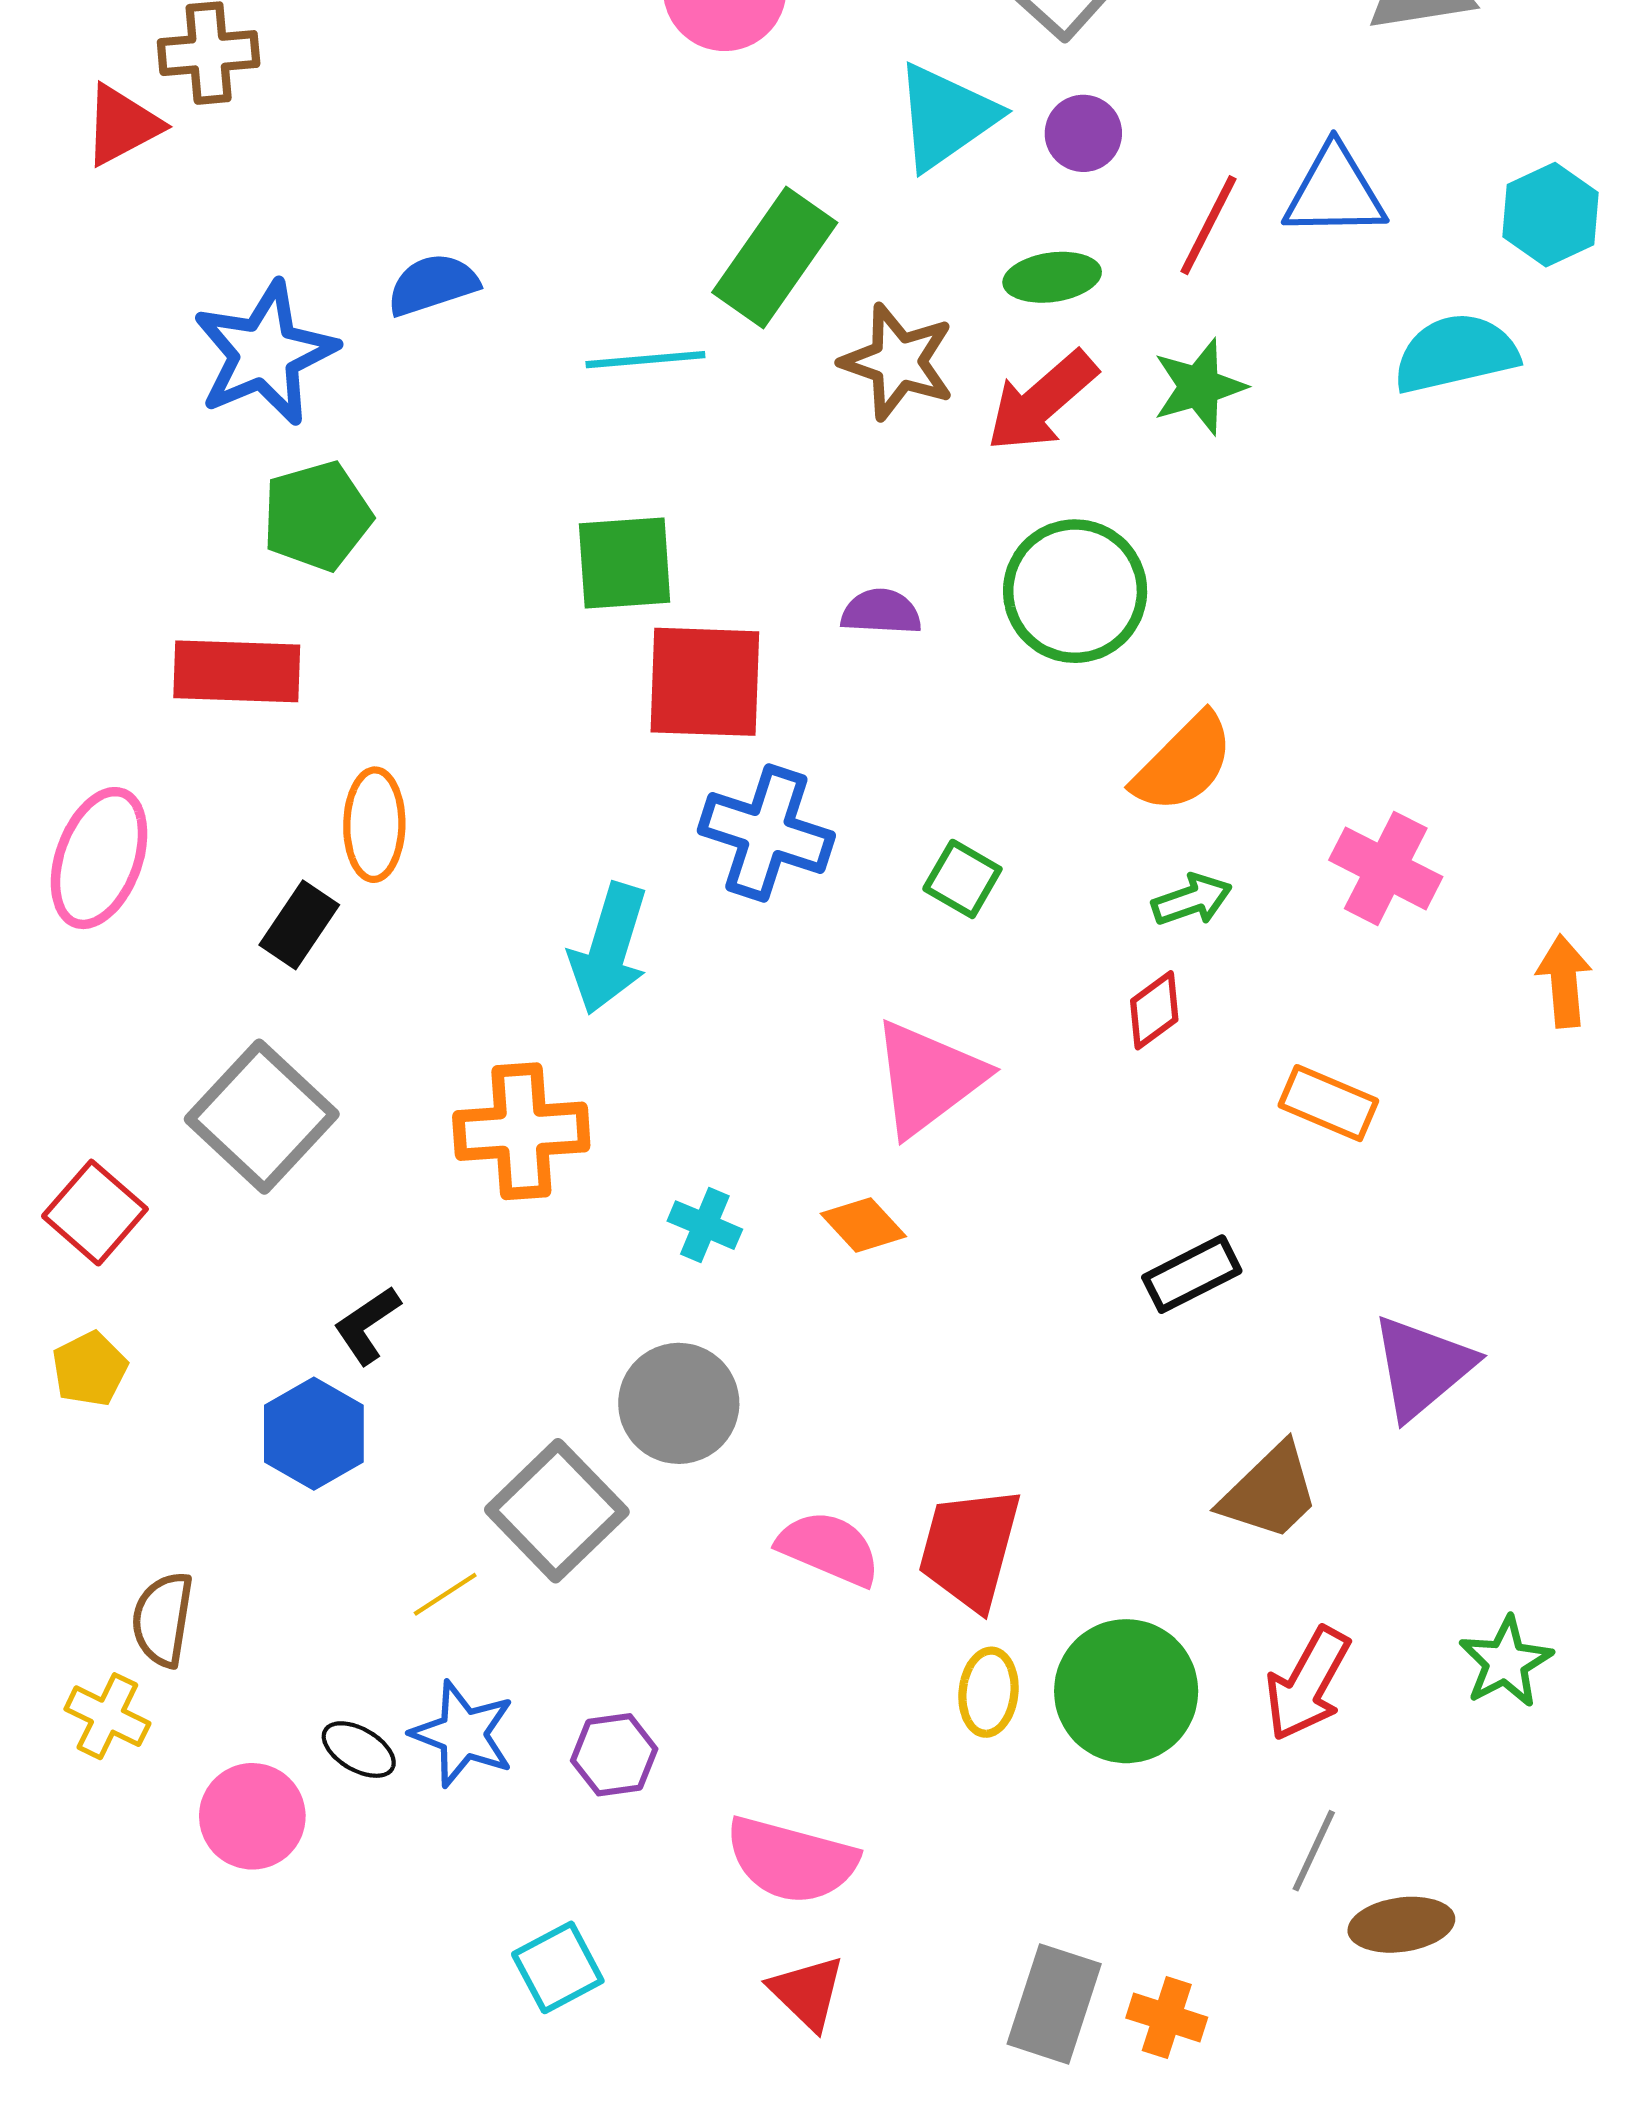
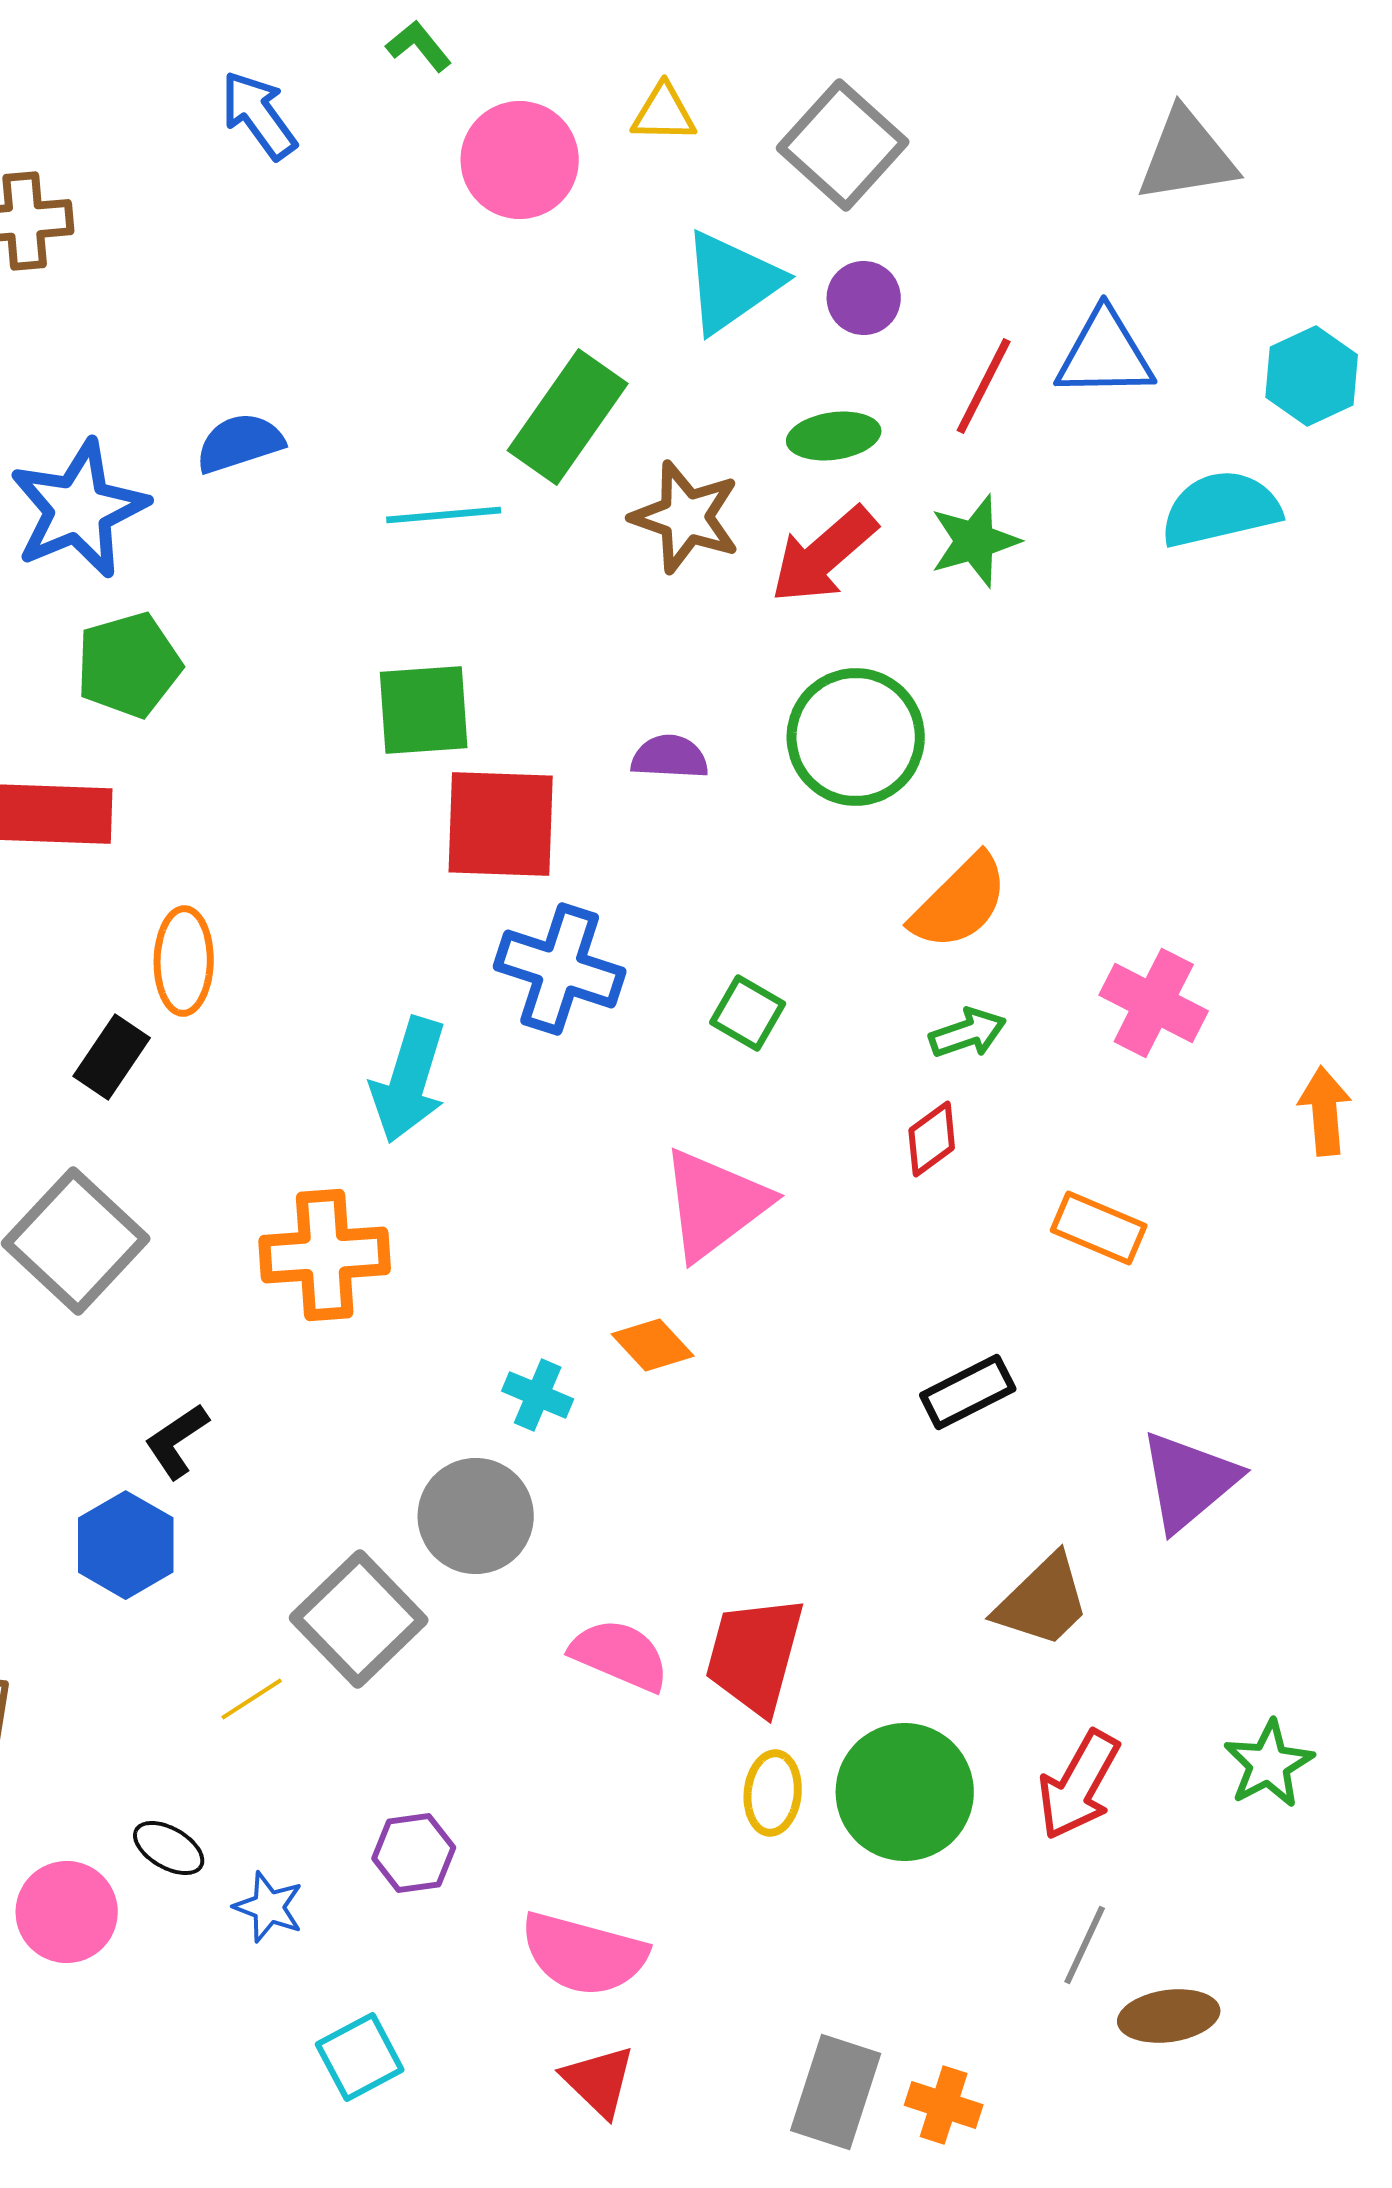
cyan cross: (705, 1225) -> (538, 1395), moved
blue star: (463, 1734) -> (269, 1907), moved, size x0.7

